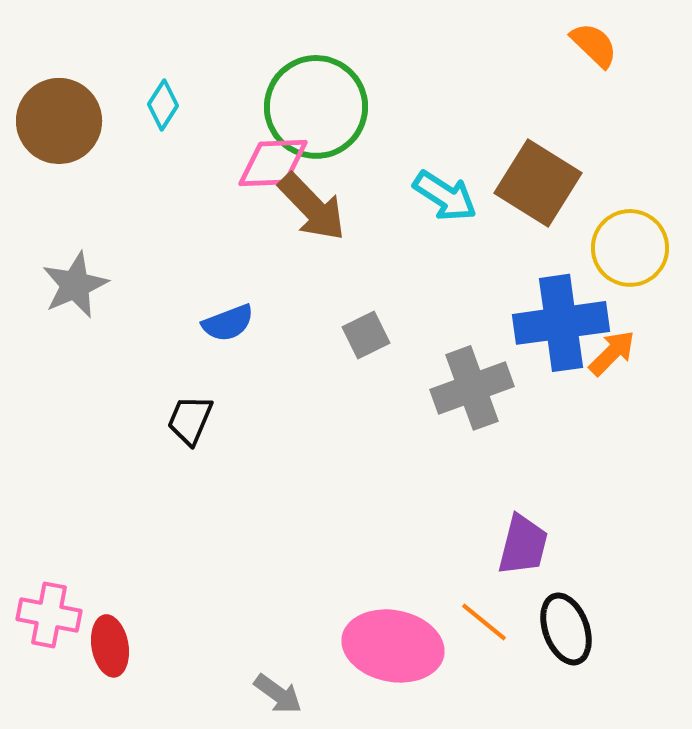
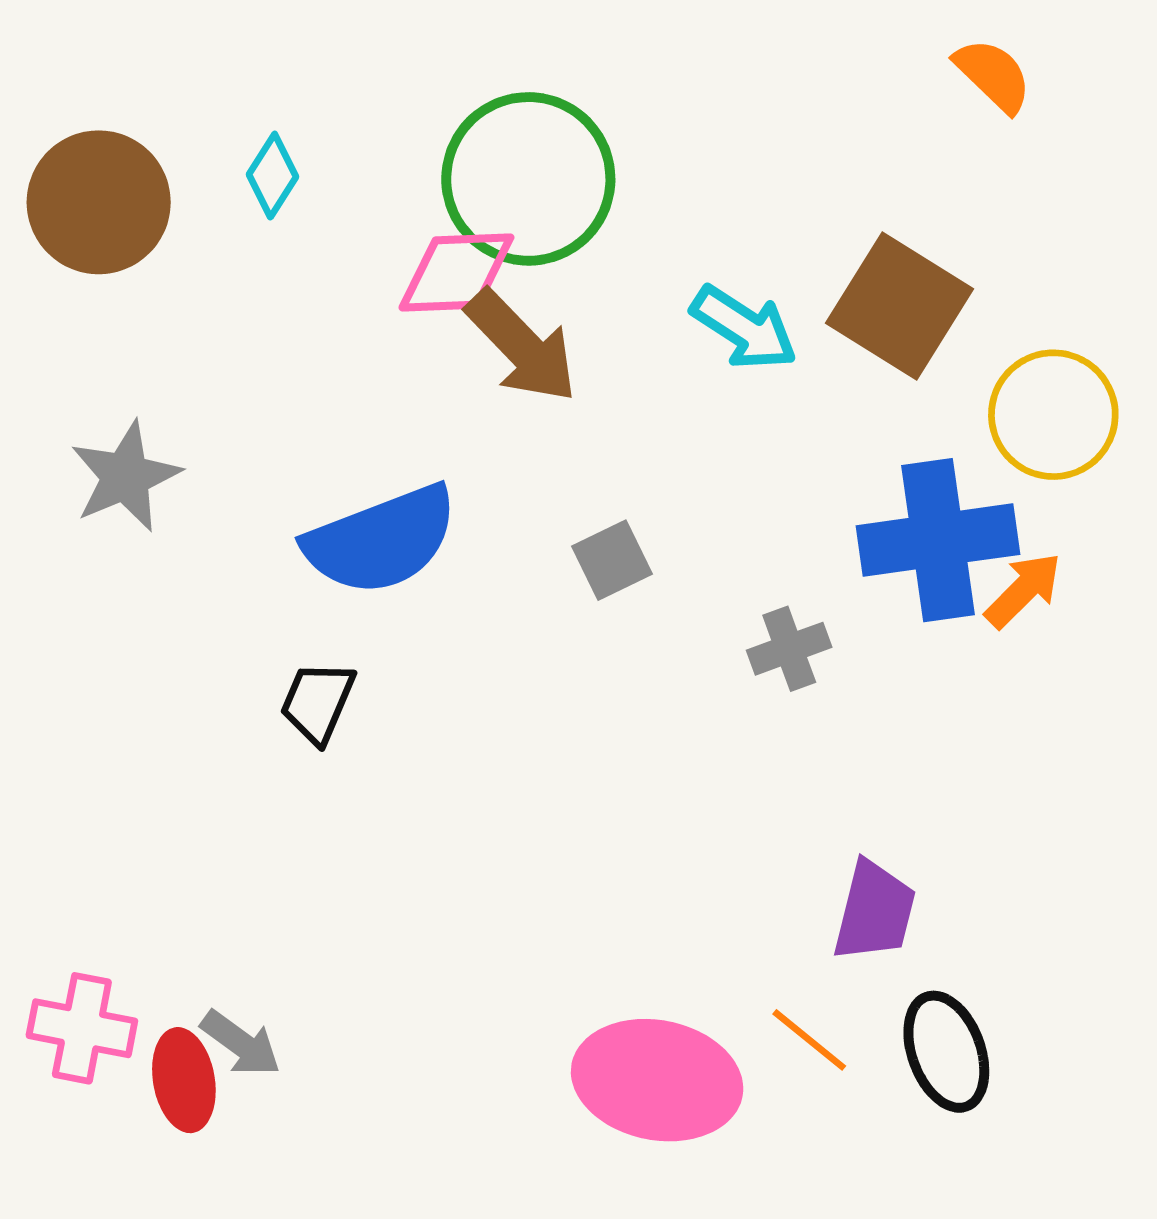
blue semicircle: (228, 323) -> (381, 540), size x1.8
gray cross: (472, 388) -> (789, 649), size x0.6
gray arrow: (278, 694) -> (241, 1043), moved

